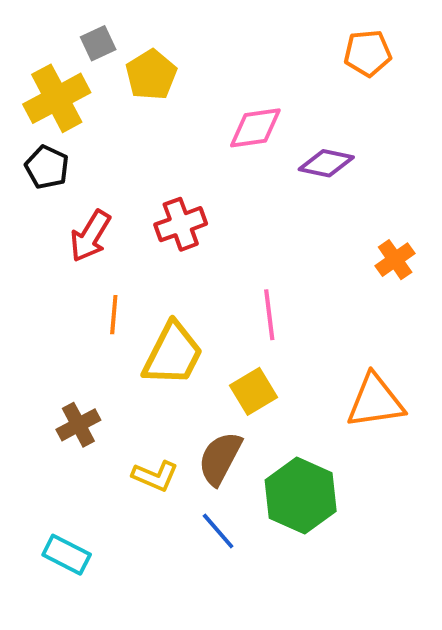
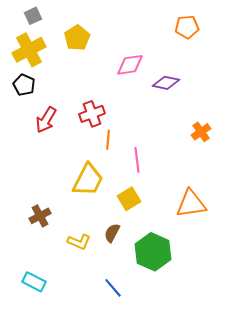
gray square: (98, 43) -> (33, 16), moved
orange line: (114, 315) -> (108, 140), moved
brown semicircle: (220, 458) -> (112, 233), size x0.7
blue line: (218, 531) -> (113, 288), moved

